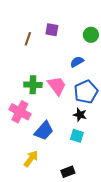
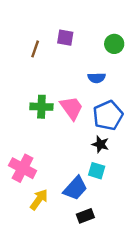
blue semicircle: (77, 62) -> (97, 78), turned -152
pink cross: (20, 112) -> (23, 168), moved
blue trapezoid: (44, 131) -> (75, 188), moved

